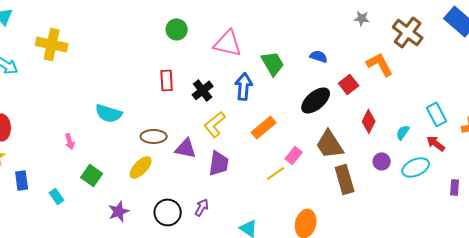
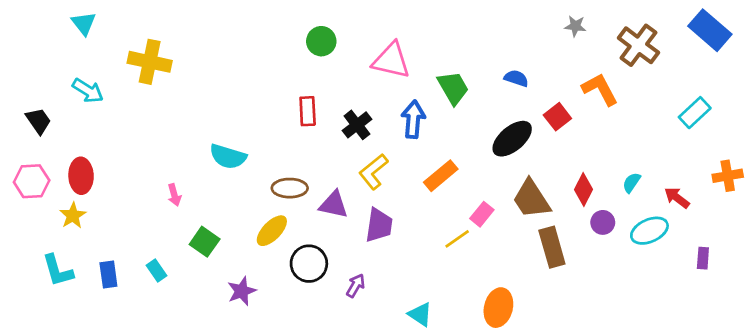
cyan rectangle: (437, 114) -> (695, 113), moved, turned 75
red diamond: (369, 121) -> (584, 189), moved
blue rectangle: (22, 180) -> (108, 275), moved
black circle: (168, 212) -> (309, 264), moved

